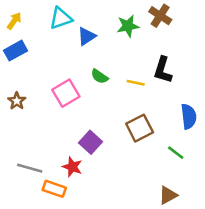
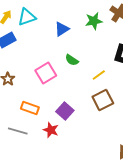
cyan triangle: (61, 18) -> (27, 17), moved
yellow line: (136, 83) -> (99, 75), moved, turned -48
orange rectangle: (54, 189) -> (30, 108), moved

